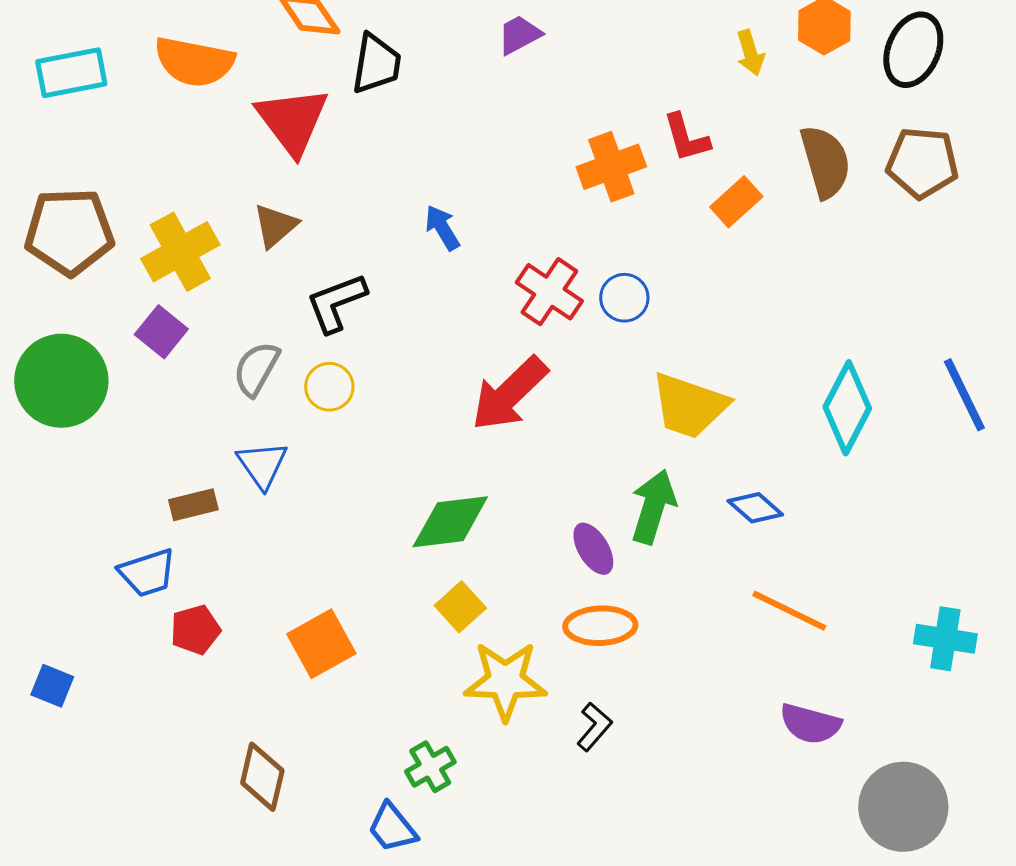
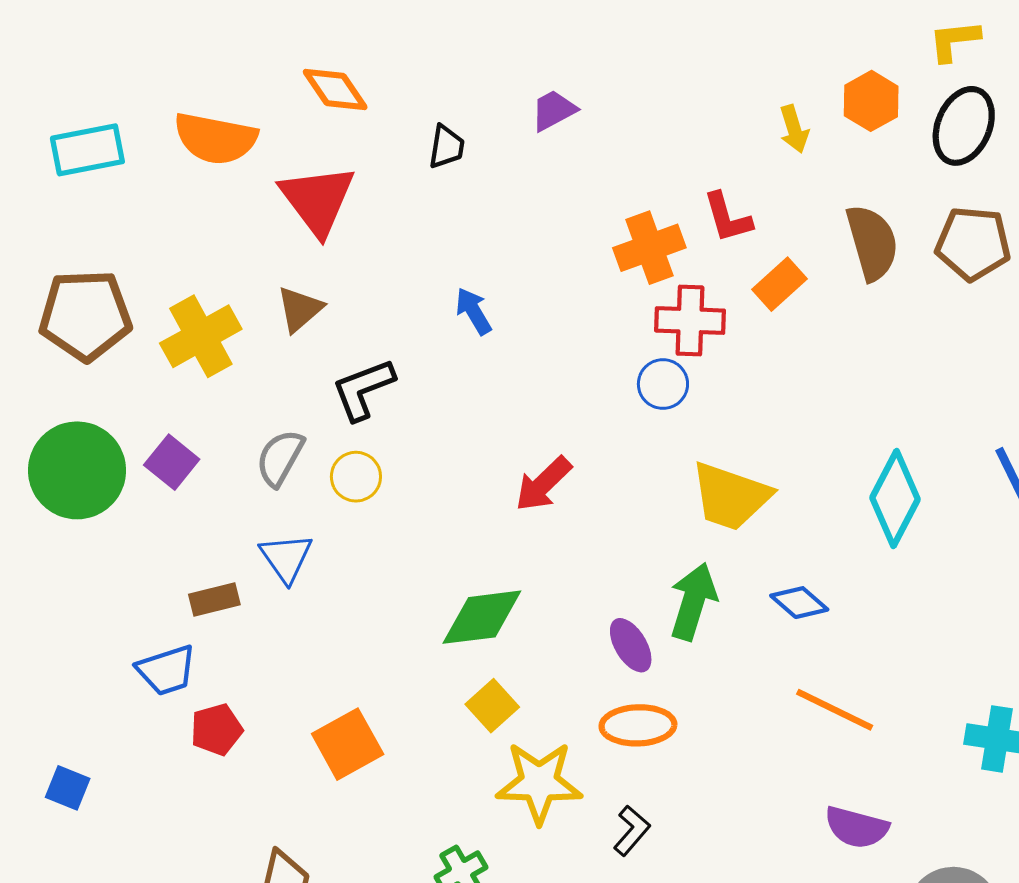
black trapezoid: (376, 64) -> (446, 147), moved, size x0.7
red cross: (549, 292) -> (690, 321), moved, turned -32
purple square: (161, 332) -> (172, 462), moved
red arrow: (509, 394) -> (543, 484), size x0.7

